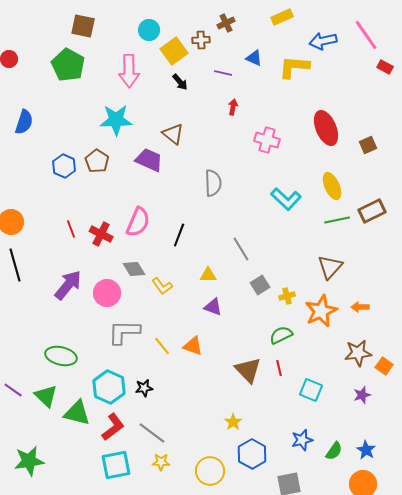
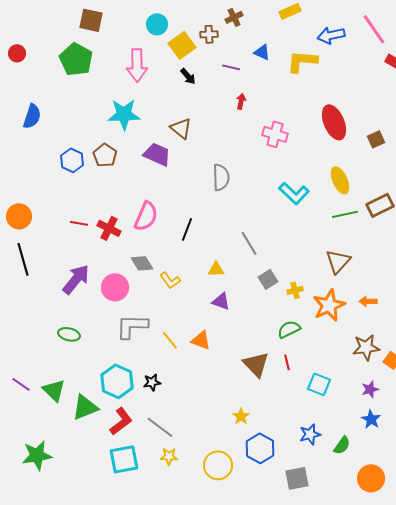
red line: (71, 229) -> (79, 223), turned -60
green ellipse: (61, 356) -> (69, 334), moved, size x0.7
green triangle: (77, 413) -> (85, 407), turned -36
blue star: (366, 450) -> (371, 419), moved

